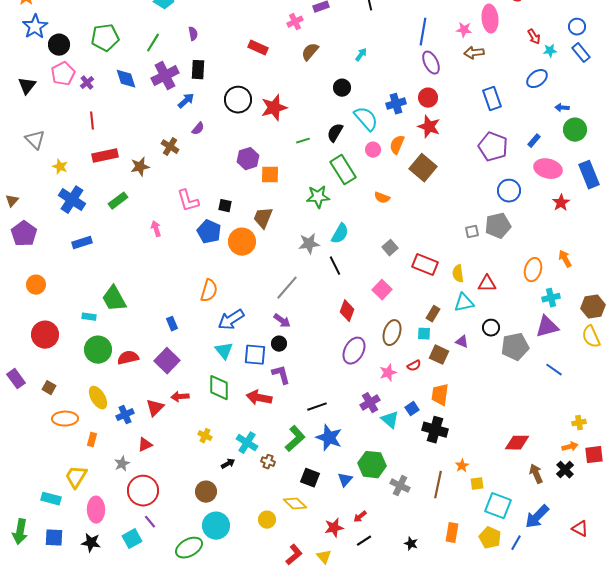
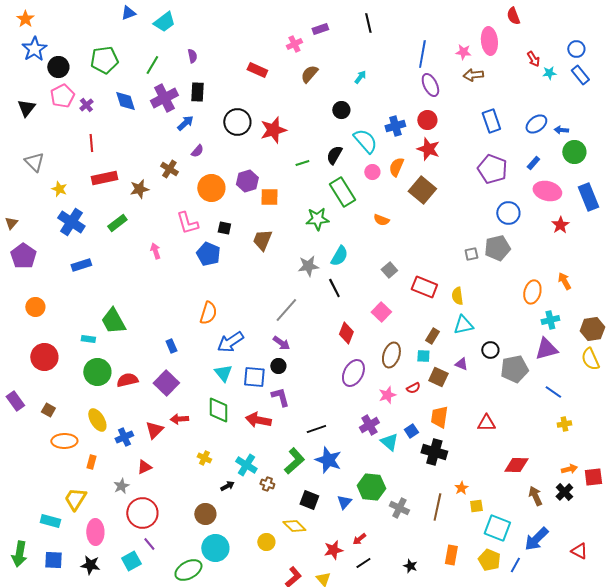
blue ellipse: (537, 79) -> (536, 124), moved
orange circle: (242, 242) -> (211, 188), moved
red triangle: (487, 284) -> (486, 423), moved
yellow cross: (579, 423) -> (564, 424), moved

